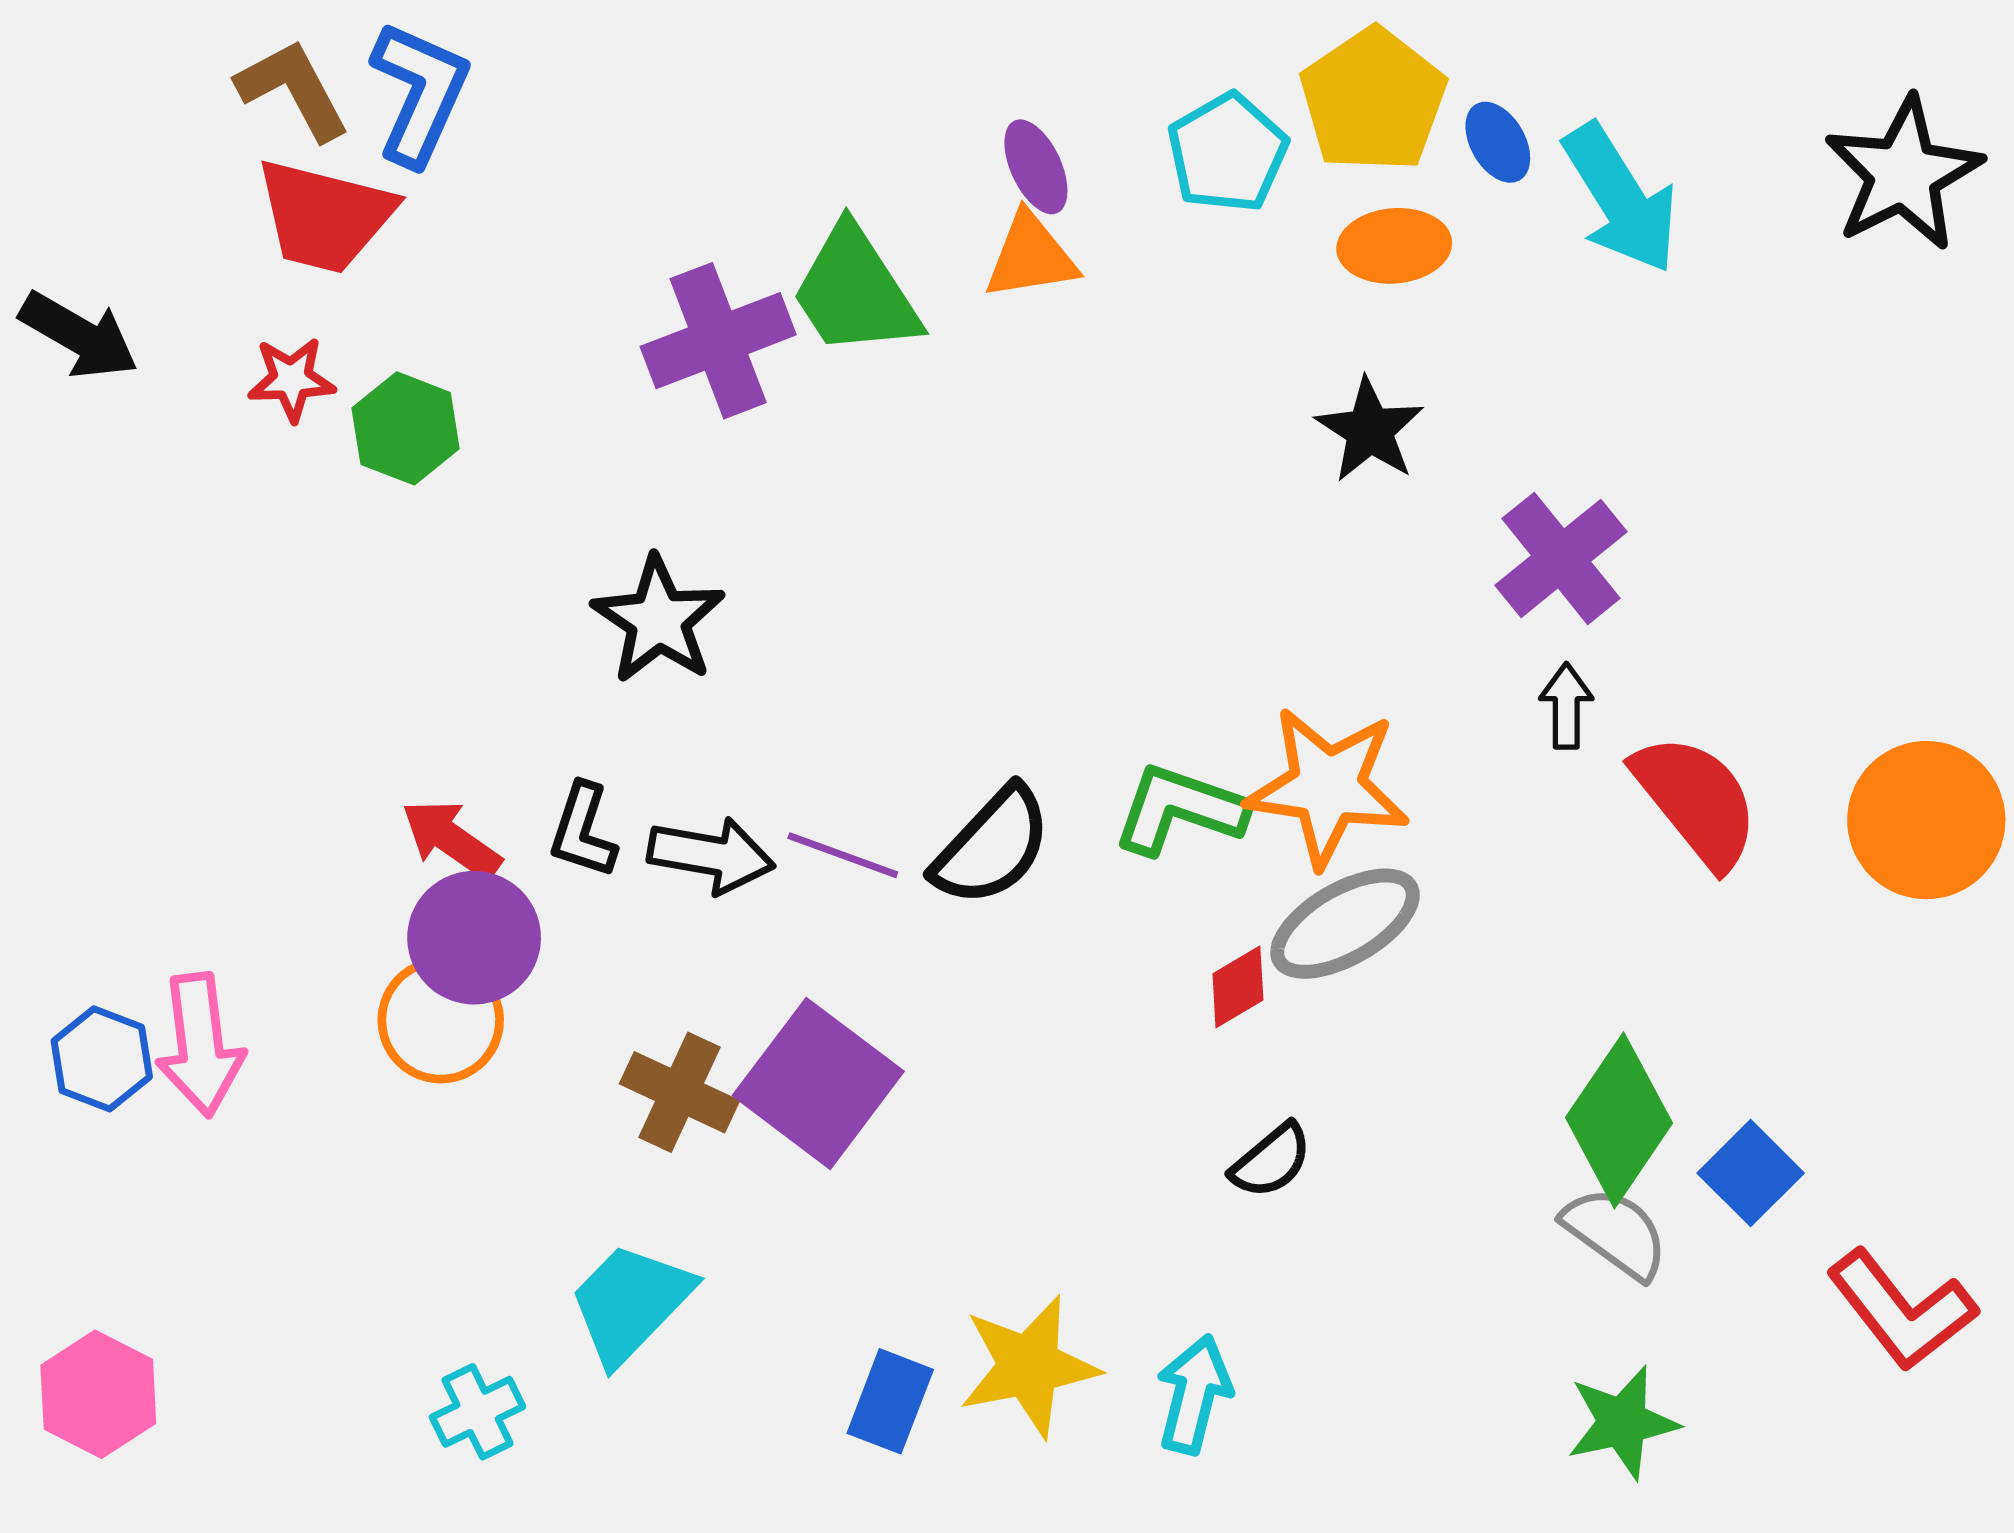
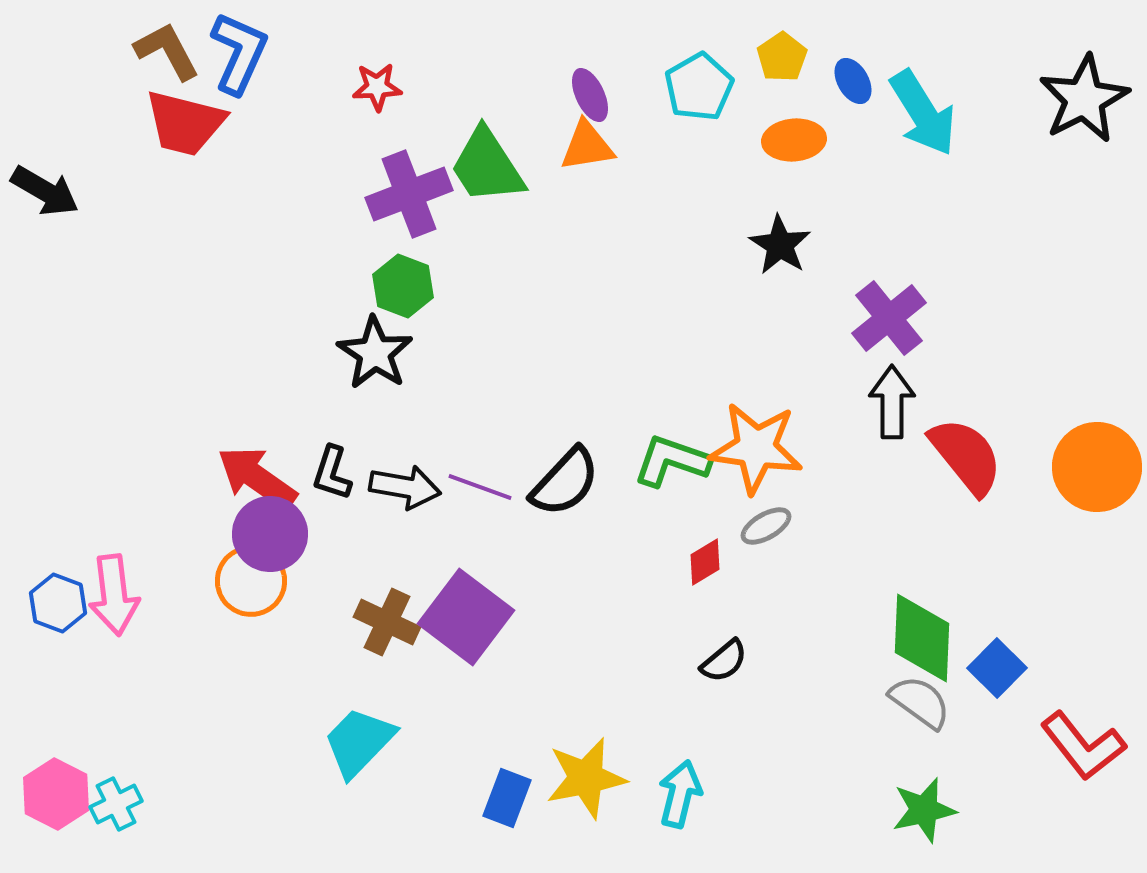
yellow pentagon: (1373, 100) -> (782, 57), size x0.6
red star: (291, 379) -> (377, 87), moved
green hexagon: (406, 428) -> (403, 286), moved
black arrow: (1566, 706) -> (892, 402), size x1.5
red arrow: (451, 839) -> (257, 478), size x1.4
gray ellipse: (1345, 924) -> (766, 526), size x0.6
green diamond: (1619, 1120) -> (922, 638), turned -32
cyan cross: (478, 1412) -> (116, 804), moved

